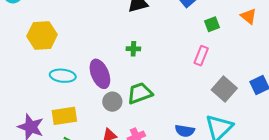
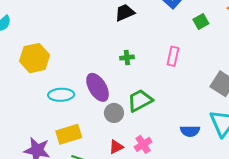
pink rectangle: (201, 56) -> (173, 56), moved

